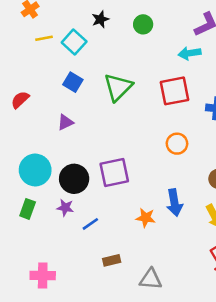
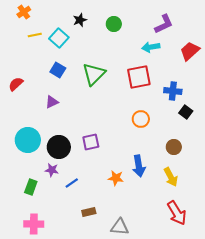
purple square: (114, 173) -> (91, 142), size x0.7
green rectangle: (28, 209) -> (31, 187), moved

